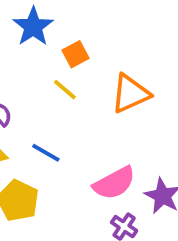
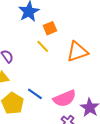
blue line: (46, 153) -> (35, 94), moved

